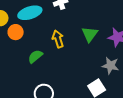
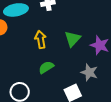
green semicircle: (35, 56) -> (46, 67), moved

